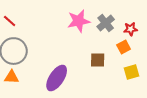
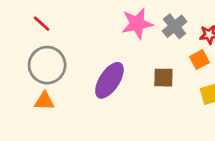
purple ellipse: (57, 78) -> (109, 80), moved

